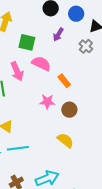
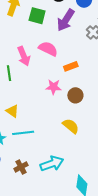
purple arrow: (58, 35) -> (66, 20), size x1.6
green square: (27, 42) -> (37, 16), moved
orange rectangle: (64, 81) -> (71, 66), turned -72

